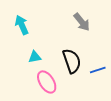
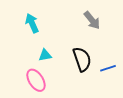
pink ellipse: (47, 82) -> (36, 80), moved

